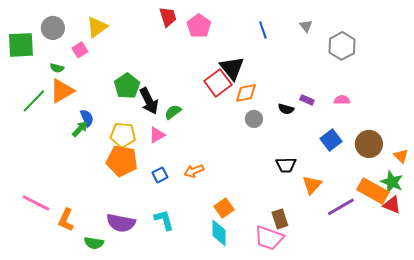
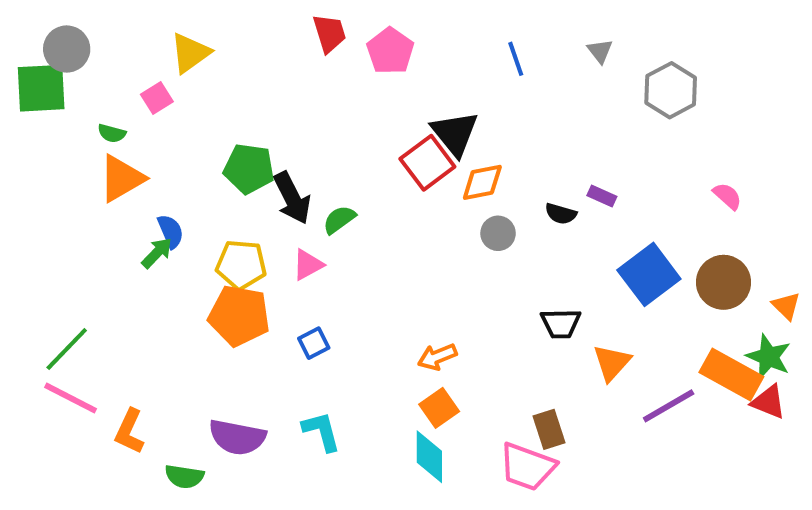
gray circle: (53, 28) -> (67, 49), moved
green pentagon: (127, 86) -> (249, 169), turned -30
pink semicircle: (342, 100) -> (727, 196), moved, turned 42
green line: (34, 101) -> (67, 349), moved
blue square: (331, 140) -> (649, 274), size x1.4
orange arrow: (194, 171) -> (437, 357), moved

